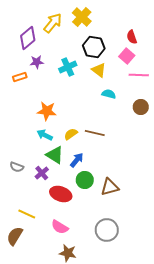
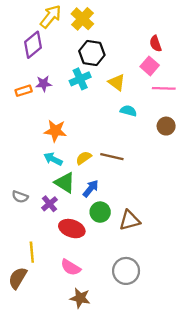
yellow cross: (82, 17) -> (82, 19), moved
yellow arrow: (53, 23) -> (51, 16), moved
black hexagon: (94, 47) -> (92, 53), moved
purple star: (37, 62) -> (44, 84), moved
yellow line: (27, 214) -> (32, 252), turned 60

